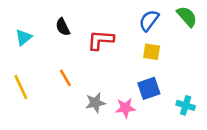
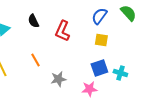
red L-shape: (101, 40) -> (62, 31), turned -70
cyan cross: (186, 105) -> (120, 73), moved
pink star: (125, 108) -> (89, 89), moved

